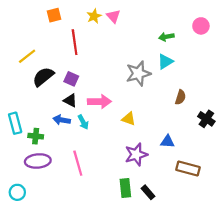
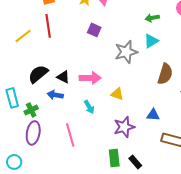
red line: (75, 42) -> (48, 26), moved
black semicircle: (43, 77) -> (38, 74), moved
purple square: (71, 79) -> (94, 30), moved
brown semicircle: (180, 97) -> (165, 74), size x1.5
cyan arrow: (83, 122) -> (89, 107), moved
green cross: (36, 136) -> (31, 110), turned -32
purple ellipse: (38, 161) -> (33, 133), turned -75

